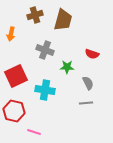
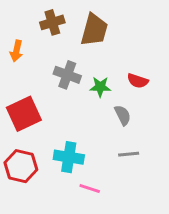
green star: (67, 67) -> (100, 87), moved
gray semicircle: (88, 83) -> (123, 115), moved
cyan cross: (45, 90) -> (69, 157), moved
pink line: (34, 132) -> (90, 189), moved

